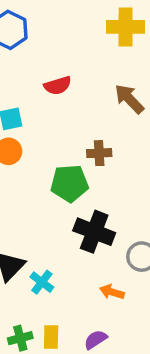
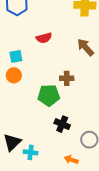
black cross: (94, 232) -> (62, 124), size x0.7
cyan cross: (42, 282) -> (31, 152), turned -32

